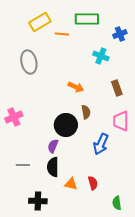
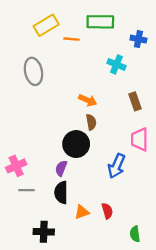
blue cross: (120, 34) -> (138, 39), turned 32
brown semicircle: (86, 112) -> (91, 122), moved
pink cross: (14, 117) -> (16, 166), moved
orange triangle: (71, 184) -> (82, 212), turned -32

